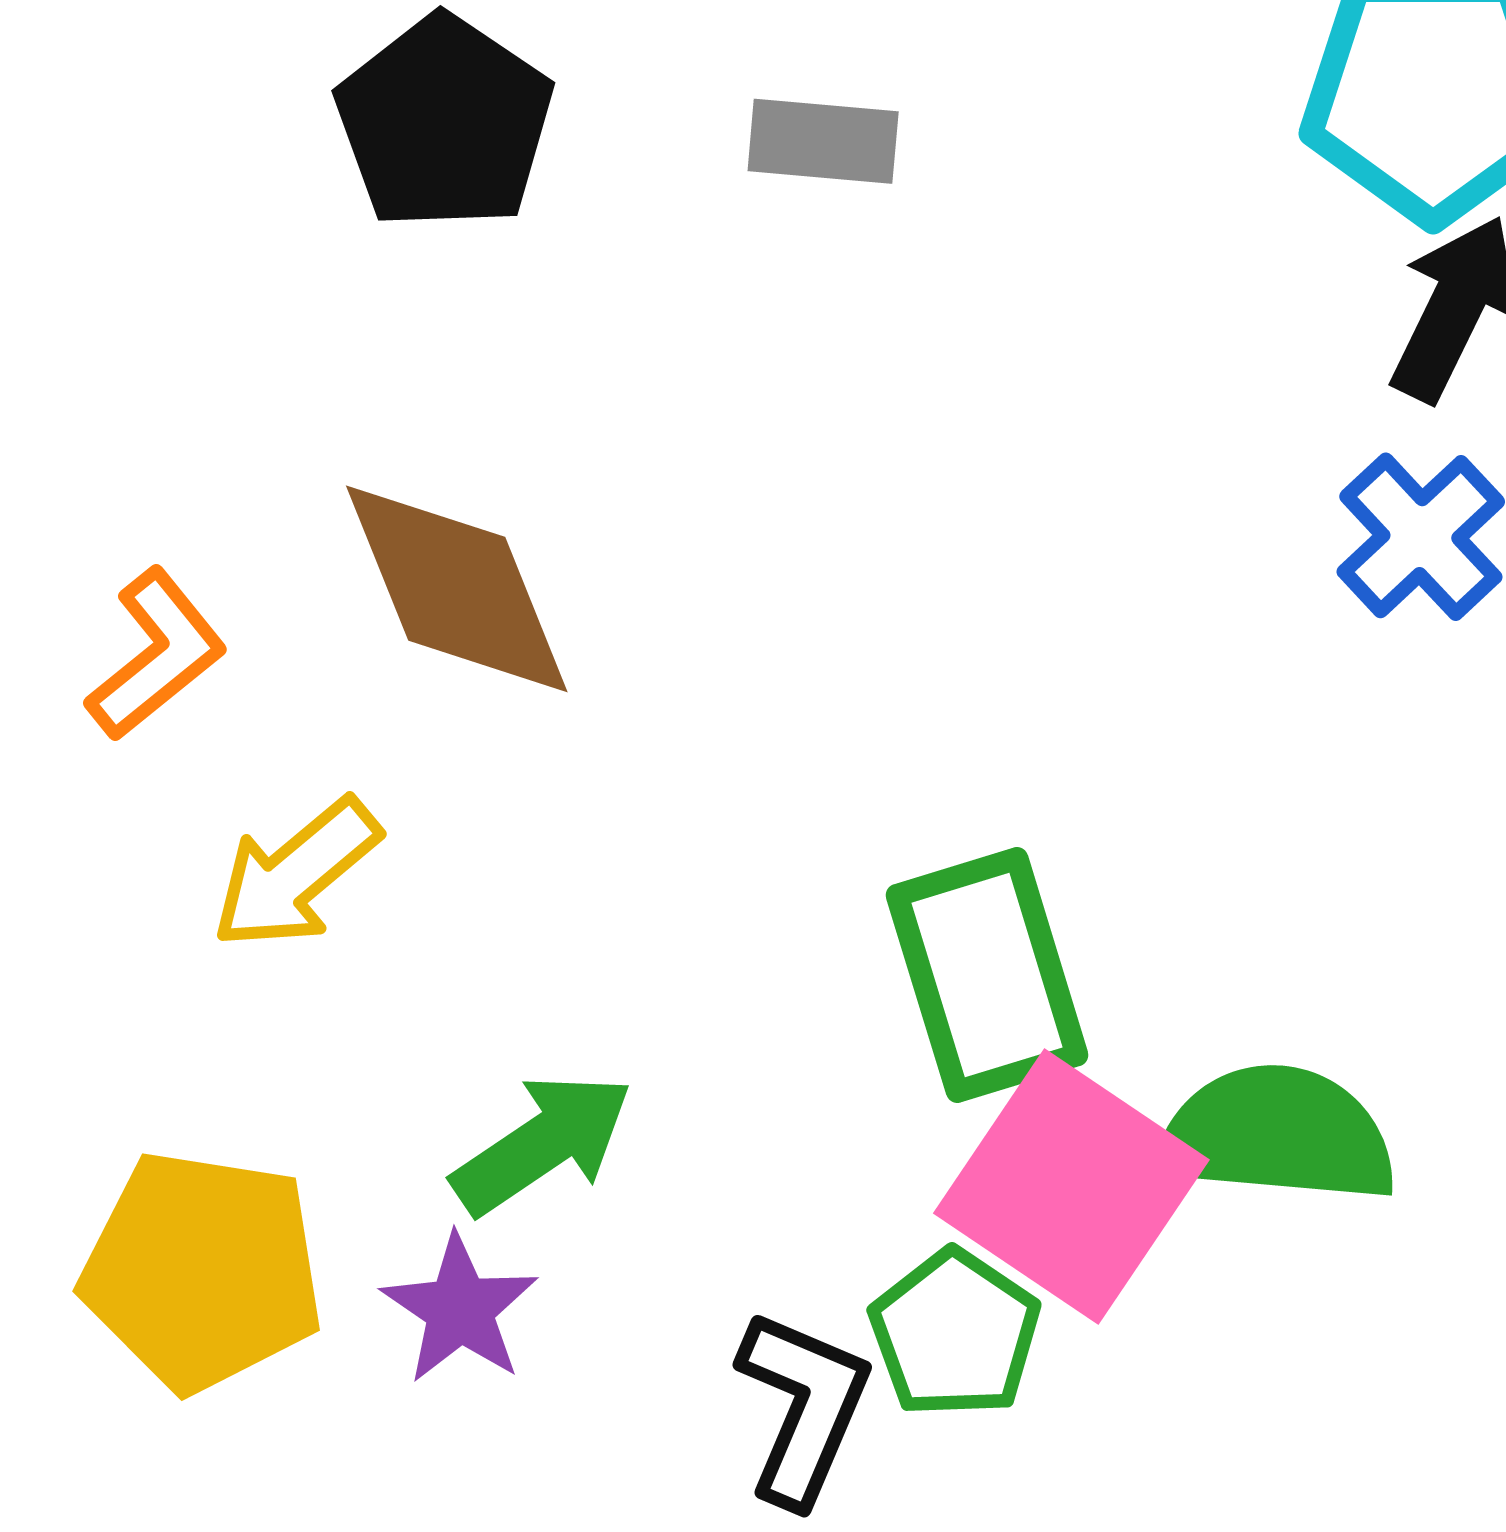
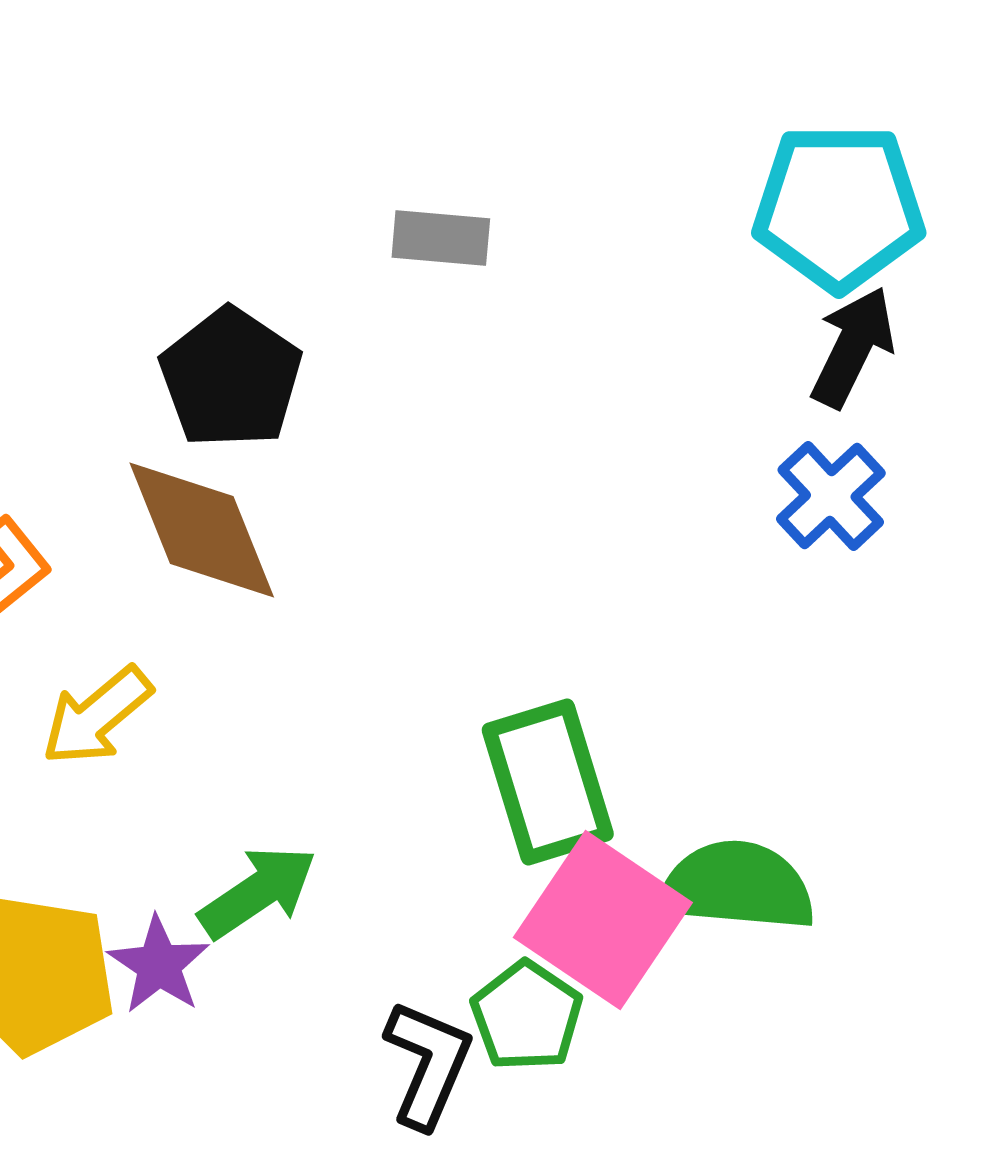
black pentagon: (444, 123) -> (231, 378), moved
purple star: (460, 1309) -> (159, 965), moved

